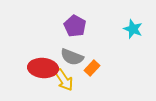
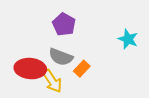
cyan star: (133, 29) -> (128, 39), moved

